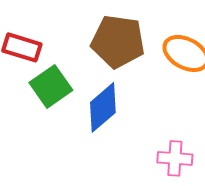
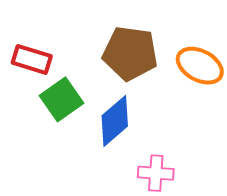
pink cross: (175, 158) -> (156, 173), moved

